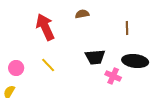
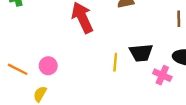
yellow line: (48, 65) -> (115, 62), moved, turned 49

